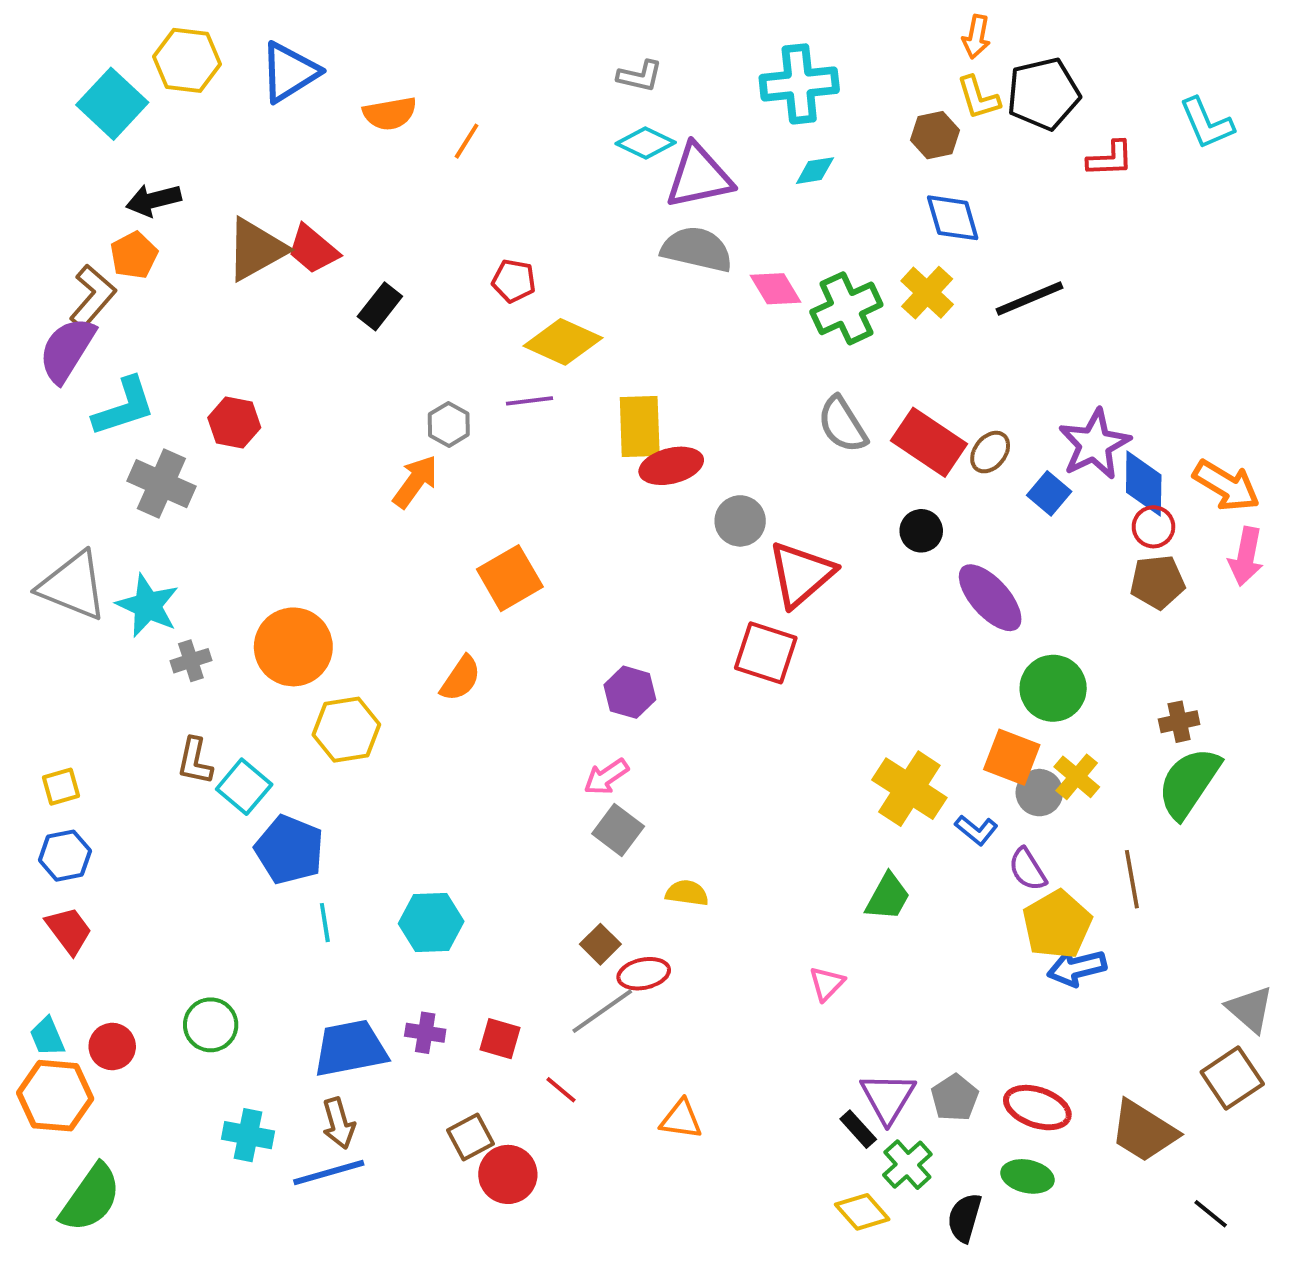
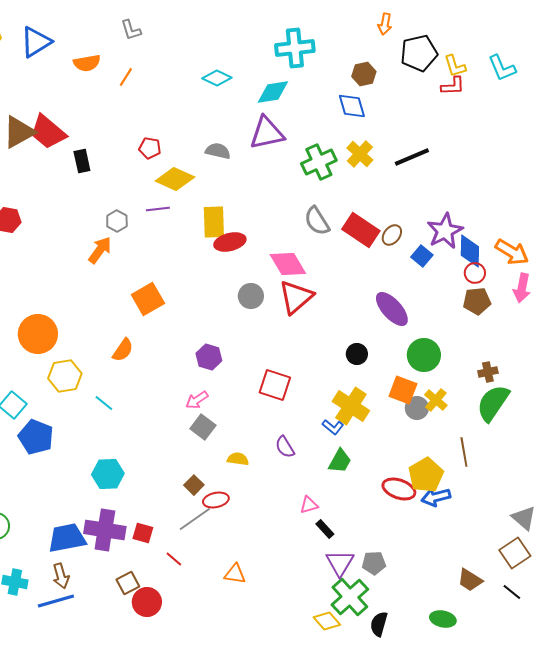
gray L-shape: (640, 76) -> (131, 30), moved, turned 60
yellow L-shape: (978, 98) -> (455, 66), moved
cyan diamond: (815, 171) -> (273, 92), moved, size x1.6
purple triangle: (699, 176) -> (267, 133), moved
blue diamond: (953, 218) -> (352, 106), moved
red trapezoid: (313, 249) -> (48, 132), size x1.4
gray semicircle: (697, 249) -> (218, 151), moved, size x0.7
pink diamond: (776, 289) -> (288, 264), moved, size x1.4
black rectangle: (380, 306) -> (82, 161), turned -50
gray circle: (740, 521) -> (251, 296), moved
black circle: (921, 531) -> (357, 354), moved
red square: (766, 653) -> (275, 385), moved
blue L-shape: (976, 830) -> (333, 427), moved
purple semicircle: (1028, 869) -> (285, 447), moved
cyan line: (325, 923) -> (104, 403), moved, turned -42
pink triangle: (827, 984) -> (309, 505), turned 30
purple cross: (425, 1033) -> (105, 530), size x2.0
gray pentagon: (955, 1098) -> (374, 563), turned 30
red ellipse: (1037, 1108) -> (399, 489), moved
black rectangle: (858, 1129) -> (325, 529), moved
brown trapezoid: (1144, 1131) -> (470, 580), size x0.7
green cross: (907, 1165) -> (350, 597), size x1.5
green ellipse: (1028, 1176) -> (443, 619), moved
black line: (1211, 1214) -> (512, 592), moved

